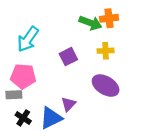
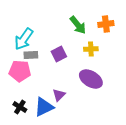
orange cross: (109, 18) -> (106, 24), moved
green arrow: (90, 23) -> (78, 25), turned 30
gray rectangle: (14, 95) -> (31, 55), moved

